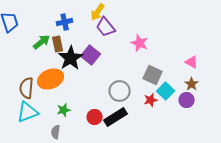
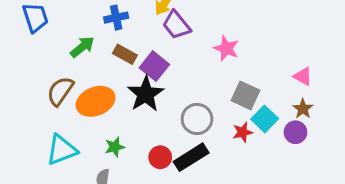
brown rectangle: (58, 44) -> (125, 54), moved, turned -49
black star: (71, 58) -> (146, 94), moved
brown semicircle: (27, 88) -> (60, 91), moved, turned 30

